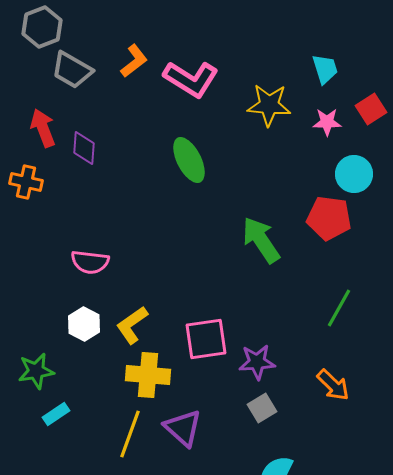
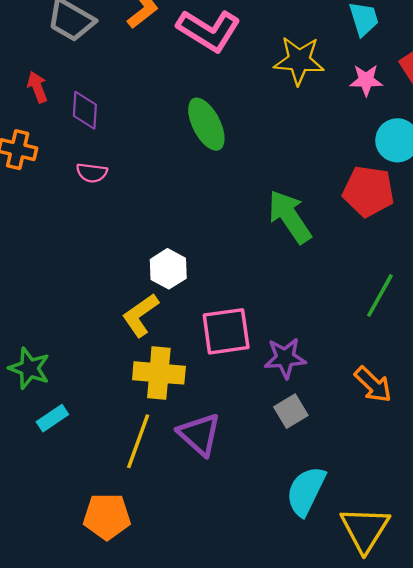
red arrow: (43, 128) -> (37, 87), size x0.7
pink semicircle: (90, 262) -> (92, 173), moved, size x0.7
white hexagon: (84, 324) -> (168, 269), moved
green star: (36, 371) -> (29, 368), turned 30

